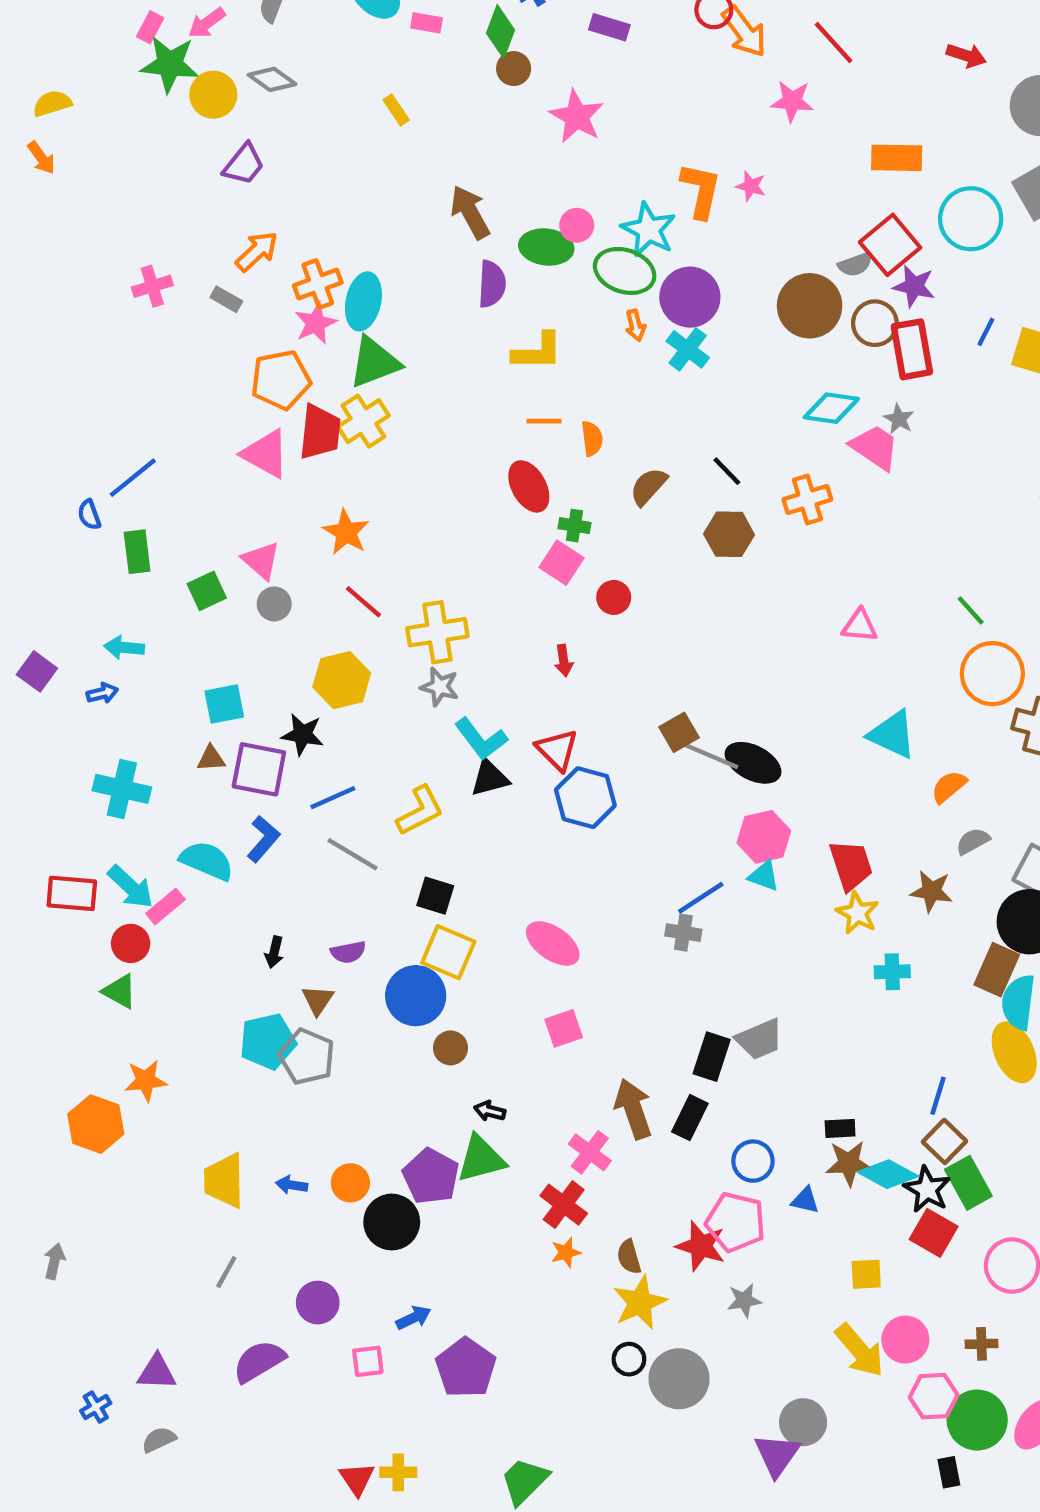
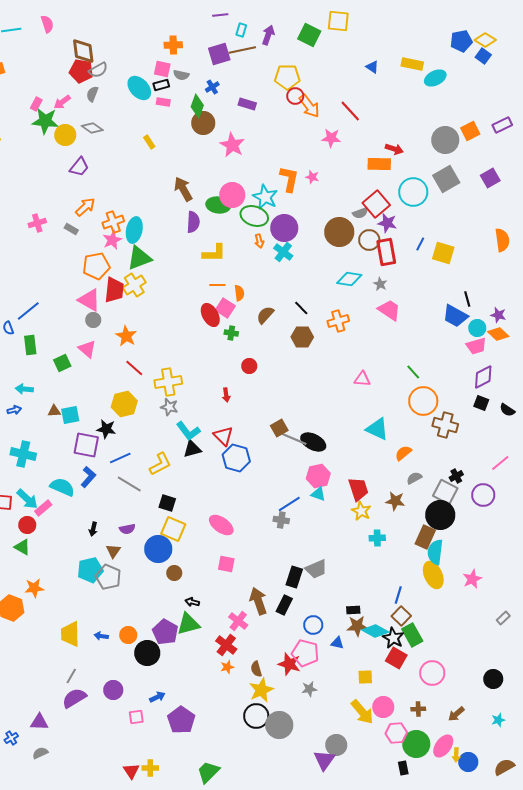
red arrow: (966, 56) -> (394, 149), moved
brown circle: (514, 69) -> (203, 123), size x1.5
pink circle: (577, 225) -> (232, 195), size x1.6
pink trapezoid: (875, 447) -> (389, 310), moved
pink square: (561, 563) -> (225, 308), moved
gray circle: (274, 604) -> (93, 320), moved
brown triangle: (211, 758) -> (54, 411), moved
pink square: (564, 1028) -> (226, 564), turned 30
black circle: (629, 1359) -> (256, 716), size x1.6
purple semicircle: (259, 1361) -> (74, 698), moved

